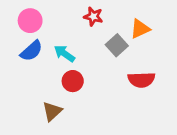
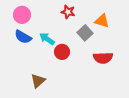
orange triangle: (140, 29) -> (102, 21), turned 42
blue semicircle: (31, 51) -> (23, 37), turned 72
red circle: (73, 81) -> (62, 52), moved

